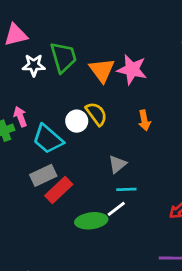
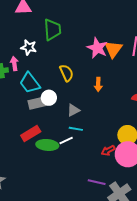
white star: (34, 65) -> (29, 47), moved
orange triangle: (102, 70) -> (113, 49), moved
white circle: (77, 121) -> (49, 98), moved
gray rectangle: (43, 175) -> (37, 103), moved
red rectangle: (59, 190) -> (31, 134), moved

